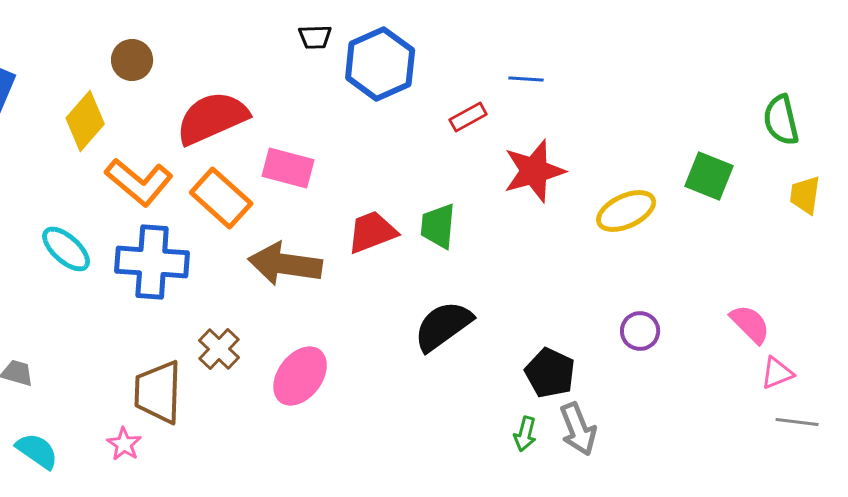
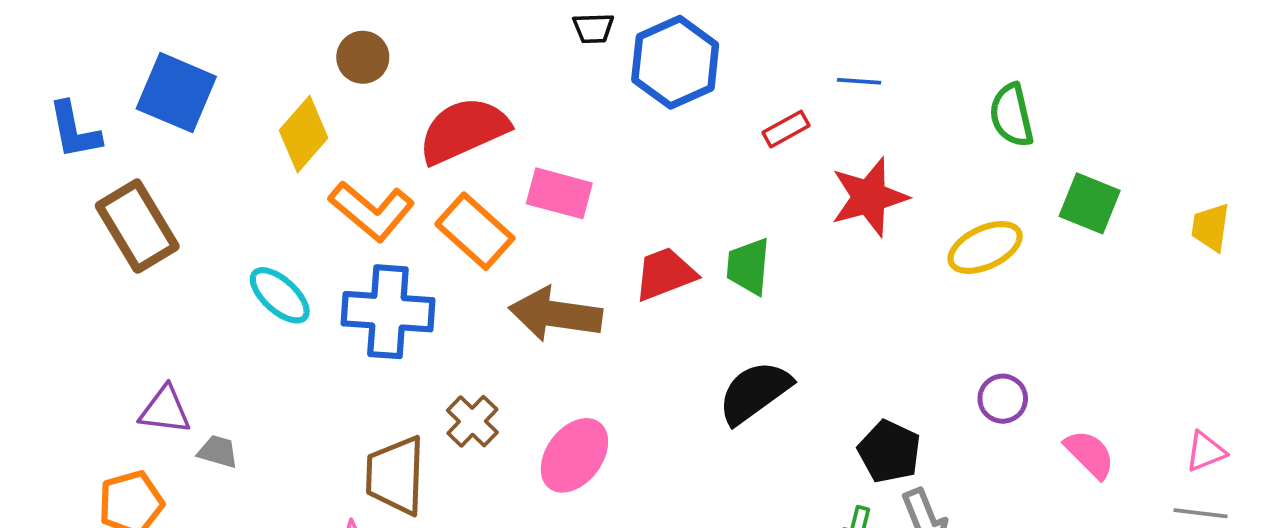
green semicircle: (781, 120) -> (1012, 115), moved
pink semicircle: (750, 324) -> (1090, 454), moved
pink triangle: (777, 373) -> (1206, 452), moved

